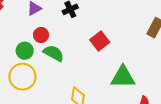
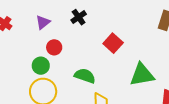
green semicircle: (54, 53) -> (85, 76), moved

